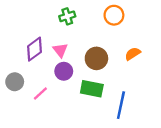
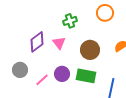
green cross: (67, 16) -> (70, 21), moved
purple circle: (64, 71) -> (62, 74), moved

